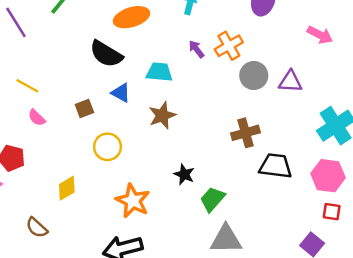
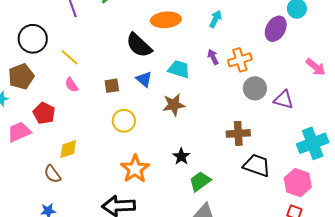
yellow diamond: (67, 188) -> (68, 149), moved

